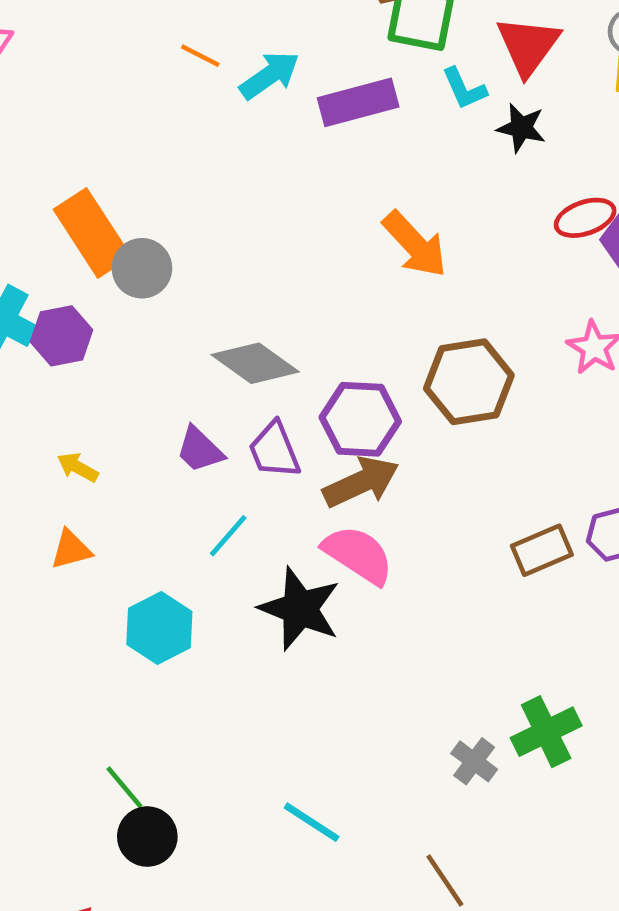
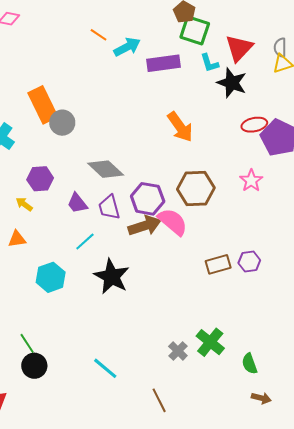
black star: (521, 128) -> (232, 83), size x1.4
purple hexagon: (62, 336) -> (40, 179), moved
pink semicircle: (358, 555) -> (173, 222), moved
green cross: (546, 732) -> (210, 342), turned -32

